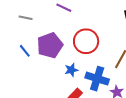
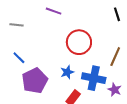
purple pentagon: (50, 45) -> (35, 81), moved

